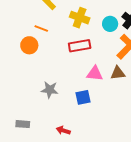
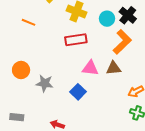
orange line: (41, 28) -> (28, 22), moved
orange circle: (29, 45) -> (21, 70), moved
blue square: (83, 97) -> (78, 92), turned -35

